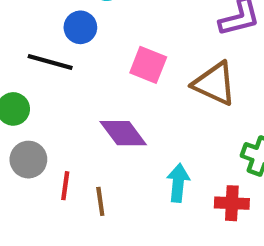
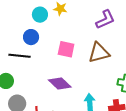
brown triangle: (215, 84) -> (99, 53), turned -30

